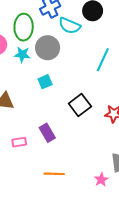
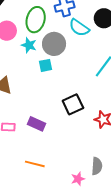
cyan square: (45, 82) -> (46, 65), moved
purple rectangle: (47, 133) -> (37, 124), turned -48

